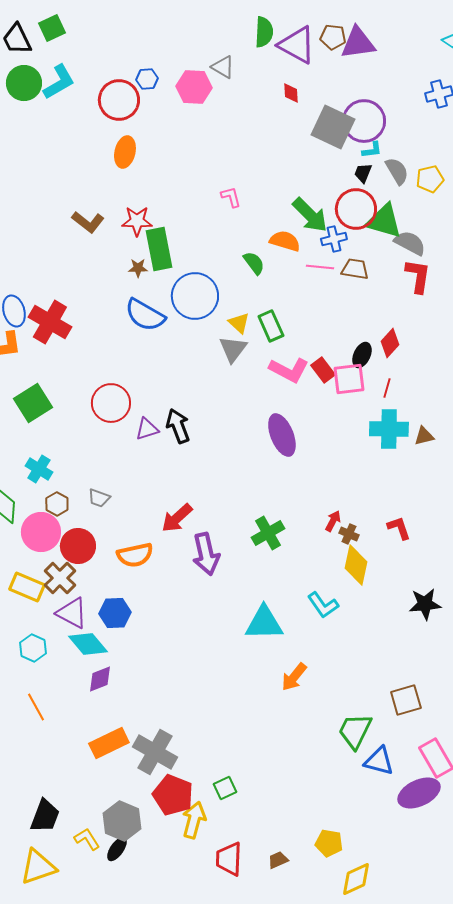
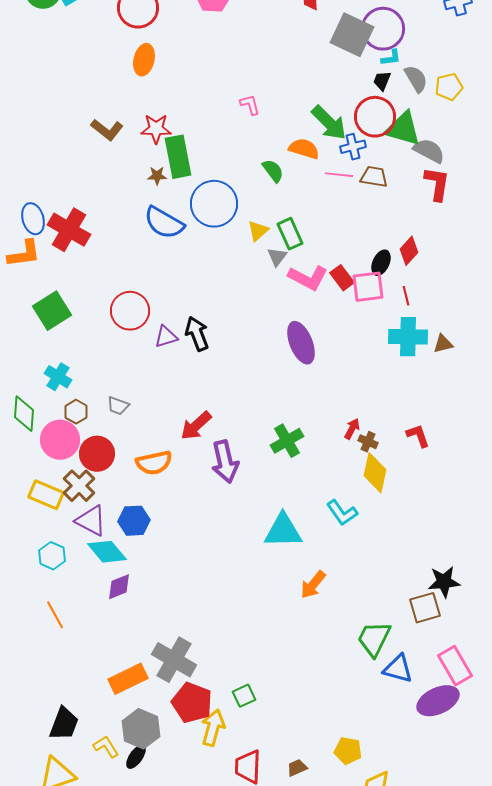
yellow triangle: (239, 323) -> (258, 231), turned 35
gray triangle: (233, 349) -> (277, 257), moved, size x0.7
red line: (387, 388) -> (406, 296), turned -30
black star: (425, 604) -> (444, 582), moved
orange rectangle: (109, 743) -> (128, 679), moved

